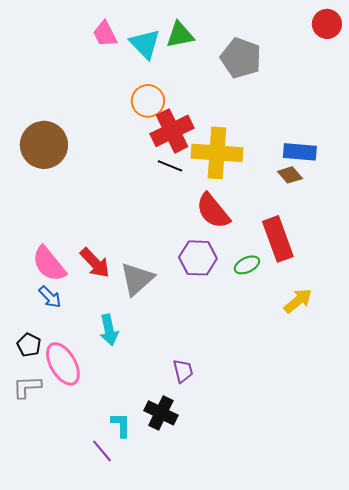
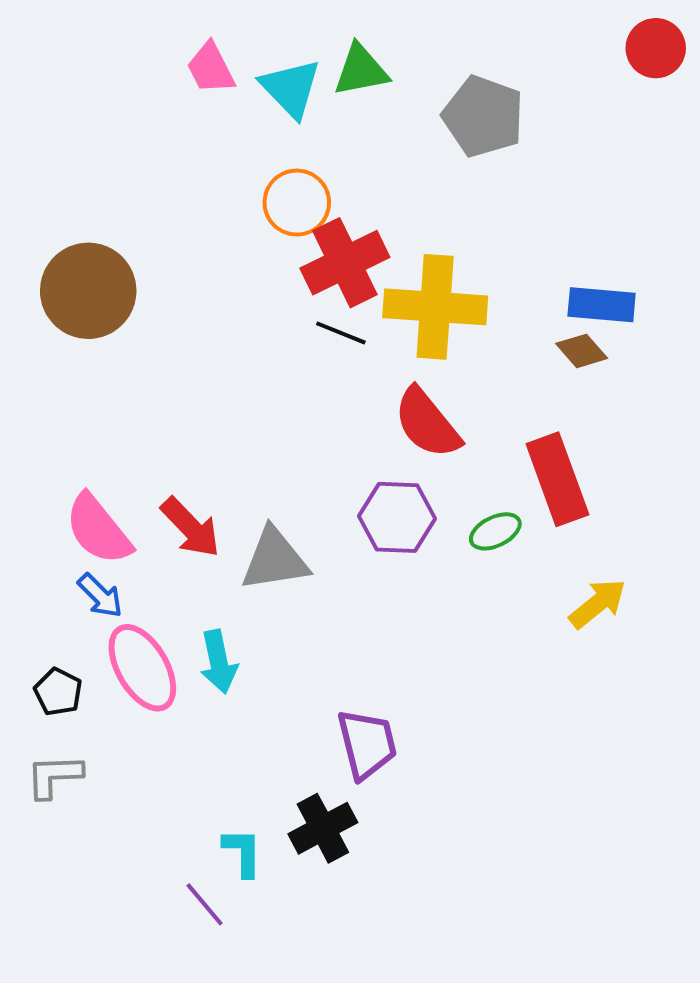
gray triangle: (137, 279) -> (275, 559), turned 33
pink ellipse: (63, 364) -> (142, 668), moved
purple trapezoid: (183, 371) -> (367, 744), size x1.5
black cross: (161, 413) -> (323, 828), turned 36

